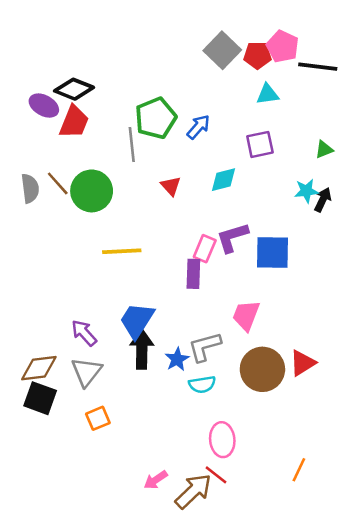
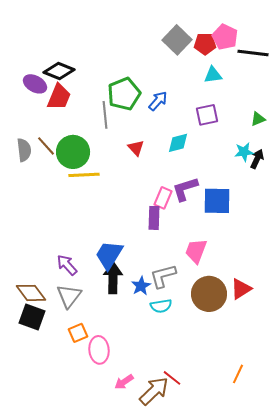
yellow line: (122, 251) -> (84, 175), moved
brown diamond: (39, 368) -> (31, 293), turned 60
pink ellipse: (222, 440) -> (99, 350), moved

